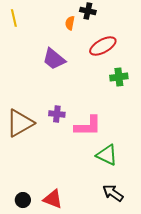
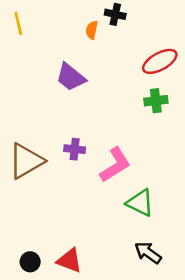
red ellipse: (103, 46) -> (160, 61), moved
pink L-shape: (88, 126) -> (115, 165), turned -32

